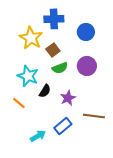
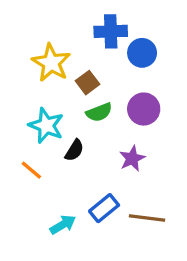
blue cross: (54, 19) -> (111, 31), moved
purple star: (68, 98) -> (132, 159), moved
brown line: (94, 116) -> (147, 218), moved

